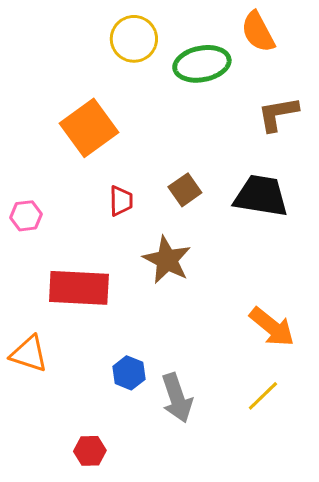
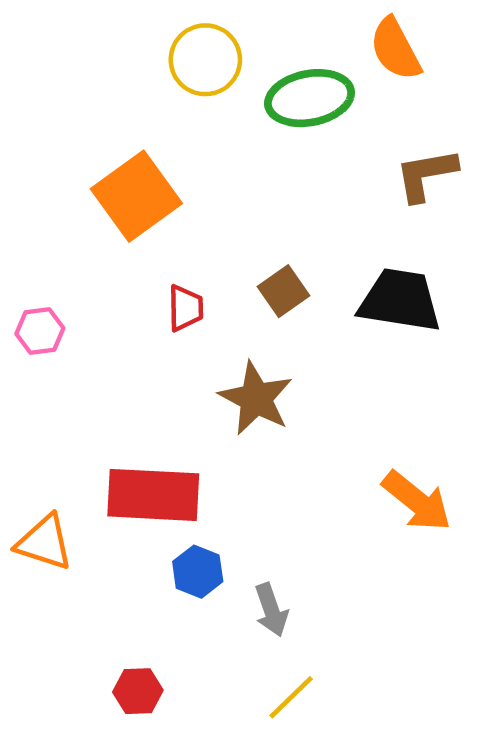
red rectangle: (79, 288) -> (153, 495), moved
yellow line: (263, 396) -> (291, 697), moved
gray arrow: (177, 398) -> (271, 610), size x0.7

